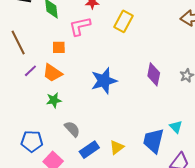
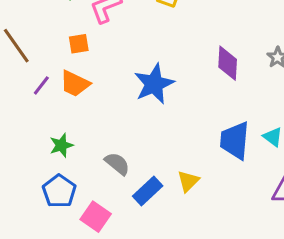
green star: (54, 100) -> (61, 145), moved
blue pentagon: (32, 141) -> (59, 191), turned -30
blue trapezoid: (153, 141) -> (235, 140), moved

